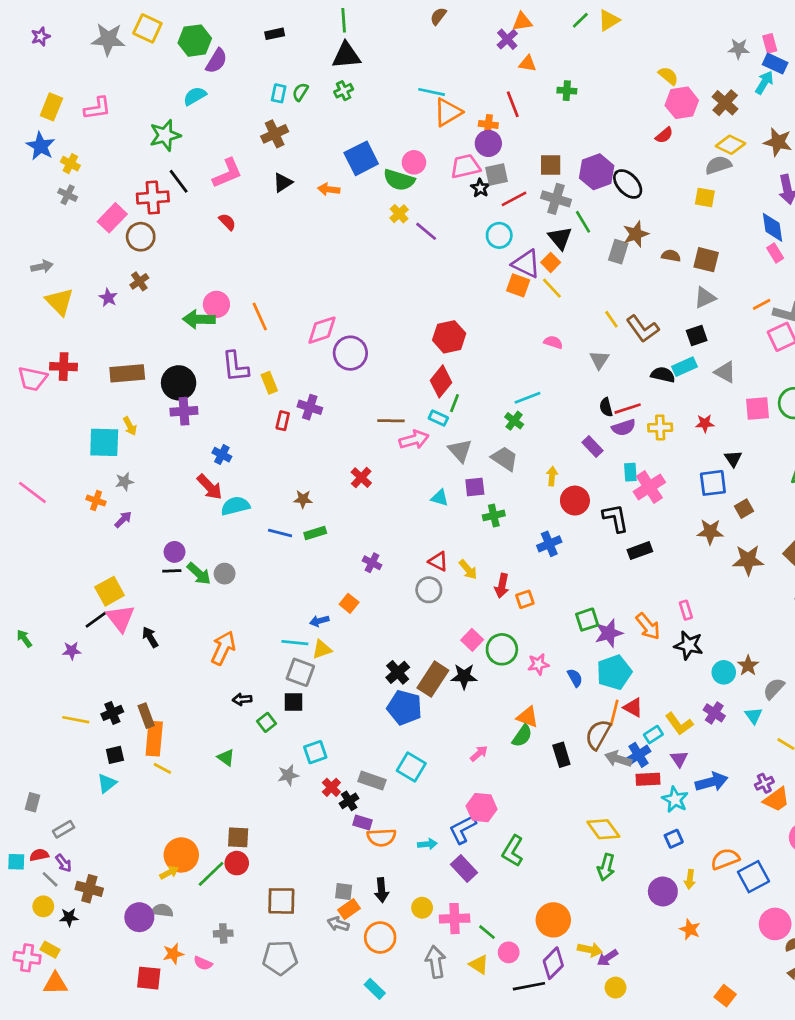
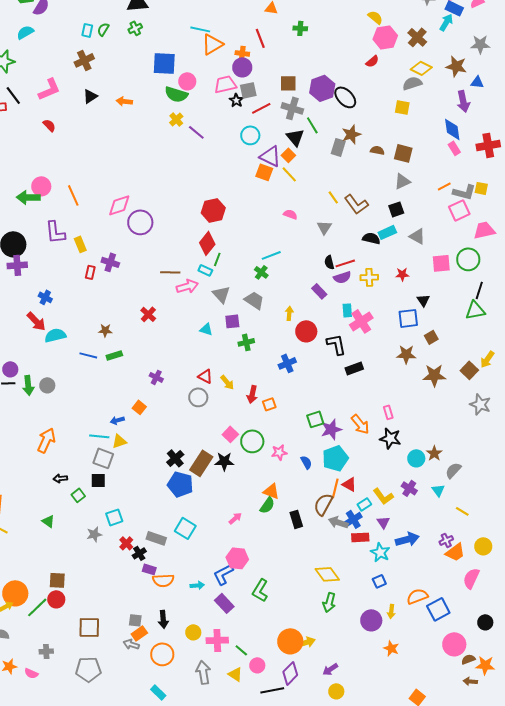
blue square: (361, 158) -> (164, 63), moved, turned 30
green arrow: (199, 574) -> (28, 385), turned 42
yellow arrow: (590, 950) -> (306, 642), moved, turned -30

